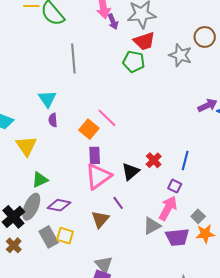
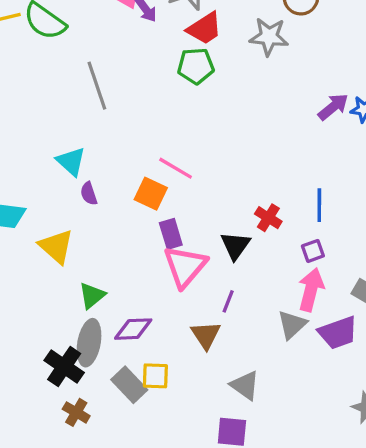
purple square: (175, 186) -> (313, 251), turned -32
purple line: (118, 203) -> (228, 301), turned 72
gray triangle: (104, 264) -> (245, 385), moved

